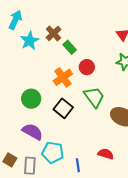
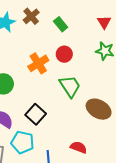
green rectangle: (70, 47) -> (61, 24), moved
black square: (63, 108) -> (36, 114), moved

